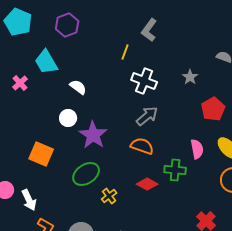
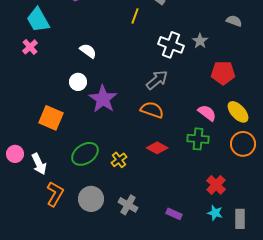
cyan trapezoid: (46, 62) -> (38, 20), moved
white cross: (144, 81) -> (171, 45), moved
red pentagon: (213, 109) -> (223, 73), turned 30
pink semicircle: (197, 149) -> (207, 113), turned -42
green cross: (175, 170) -> (198, 139), moved
green ellipse: (86, 174) -> (85, 154), moved

